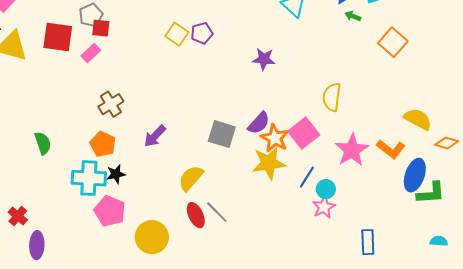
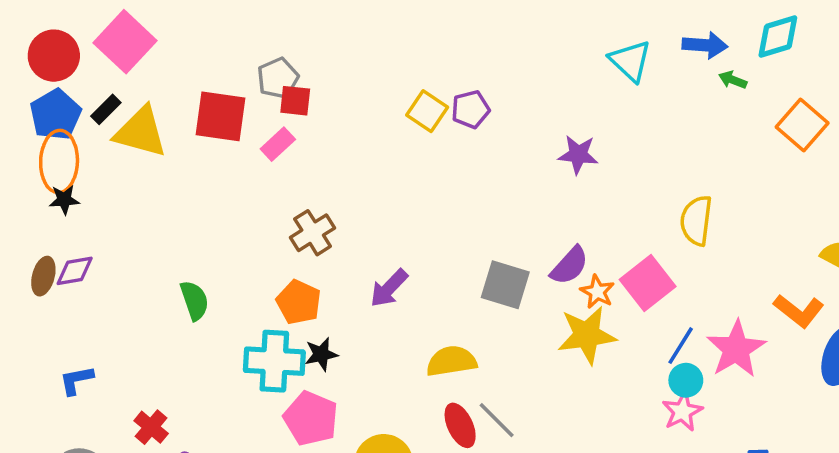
orange star: (275, 138) -> (597, 292), size x0.7
pink star: (352, 150) -> (736, 349), moved
blue line: (307, 177) -> (681, 346), moved
yellow semicircle: (191, 178) -> (451, 361), turned 40

